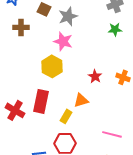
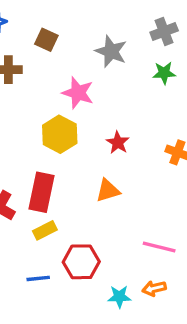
gray star: (68, 16) -> (111, 51), moved, turned -30
red star: (95, 76) -> (118, 143), moved
yellow rectangle: (66, 116) -> (45, 230), moved, turned 32

